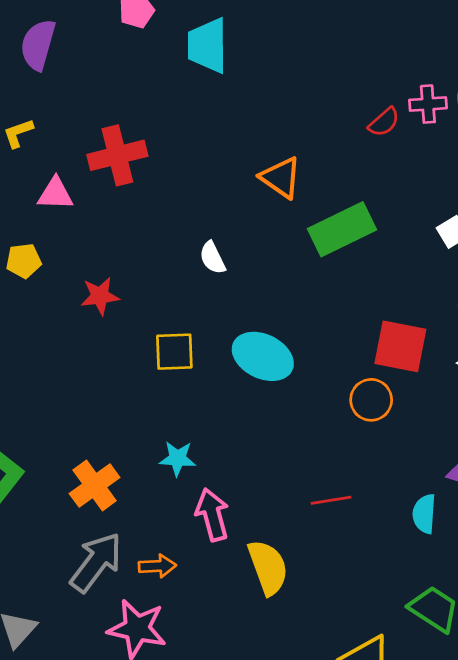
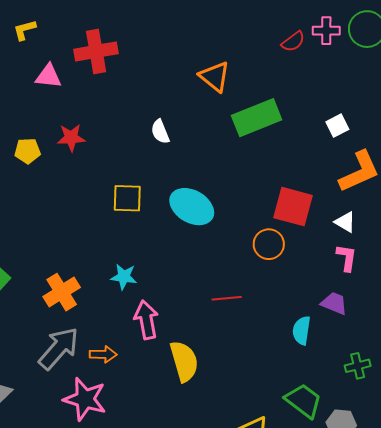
yellow pentagon: (24, 261) -> (27, 151), moved
red star: (100, 296) -> (71, 138), moved
red line: (331, 500) -> (227, 298), moved

